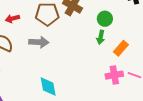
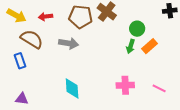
orange rectangle: (121, 48) -> (150, 46), moved
pink cross: (114, 75) -> (125, 85), moved

